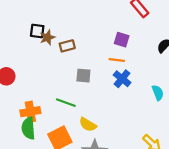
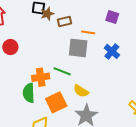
orange line: (117, 60) -> (88, 32), moved
gray square: (83, 76) -> (78, 48), size x1.5
orange cross: (30, 112) -> (41, 77), moved

